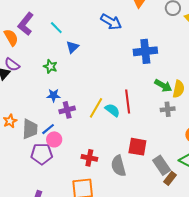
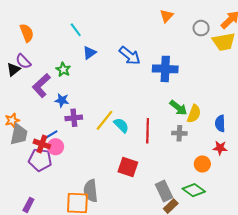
blue arrow: (111, 22) -> (130, 56), moved
purple L-shape: (26, 24) -> (41, 86), moved
red line: (128, 101) -> (148, 131), moved
gray trapezoid: (30, 129) -> (19, 134), moved
red square: (137, 147) -> (128, 167), moved
red cross: (89, 158) -> (42, 144), moved
gray semicircle: (118, 166) -> (91, 191), moved

